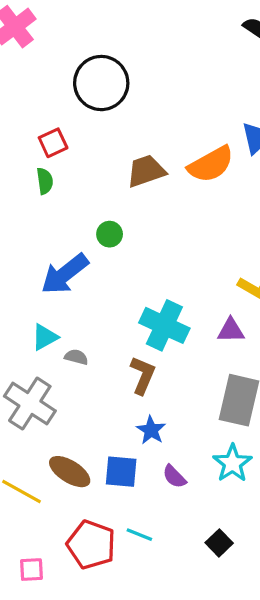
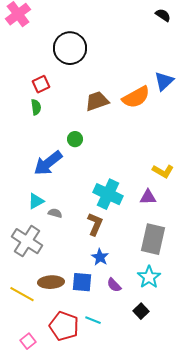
brown ellipse: (70, 472) -> (51, 282), turned -35
black square: (219, 543) -> (141, 311), moved
pink square: (31, 570) -> (28, 341), turned -35

